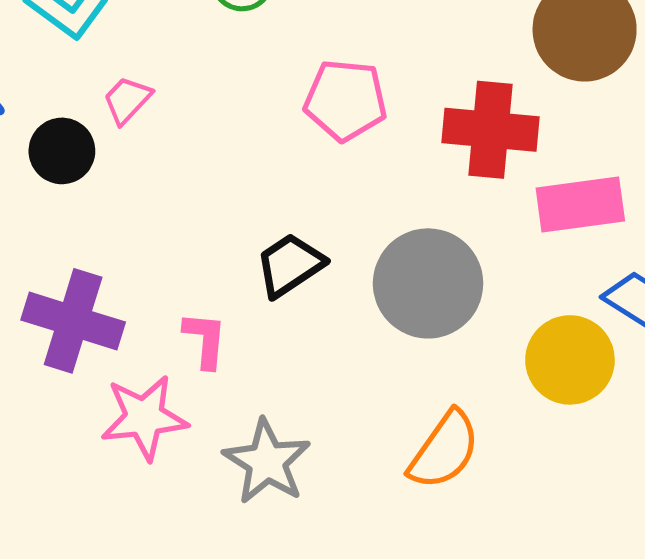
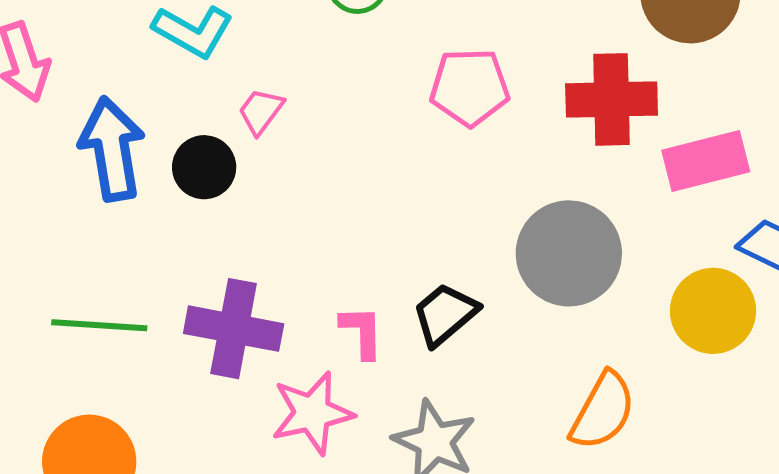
black trapezoid: (290, 265) -> (445, 314), moved

